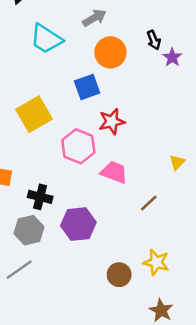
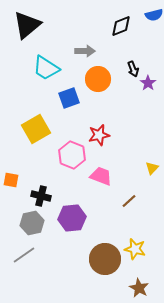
gray arrow: (94, 18) -> (85, 51), turned 30
blue square: (87, 87) -> (69, 98), moved
brown circle: (119, 275) -> (105, 259), size x1.6

